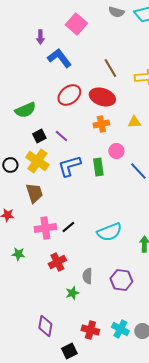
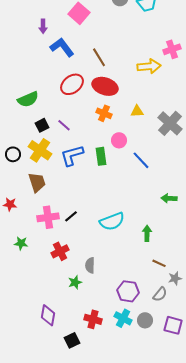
brown line: (110, 68) -> (99, 57), moved
orange cross: (101, 124) -> (104, 113), turned 35
purple hexagon: (121, 280) -> (128, 291), moved

